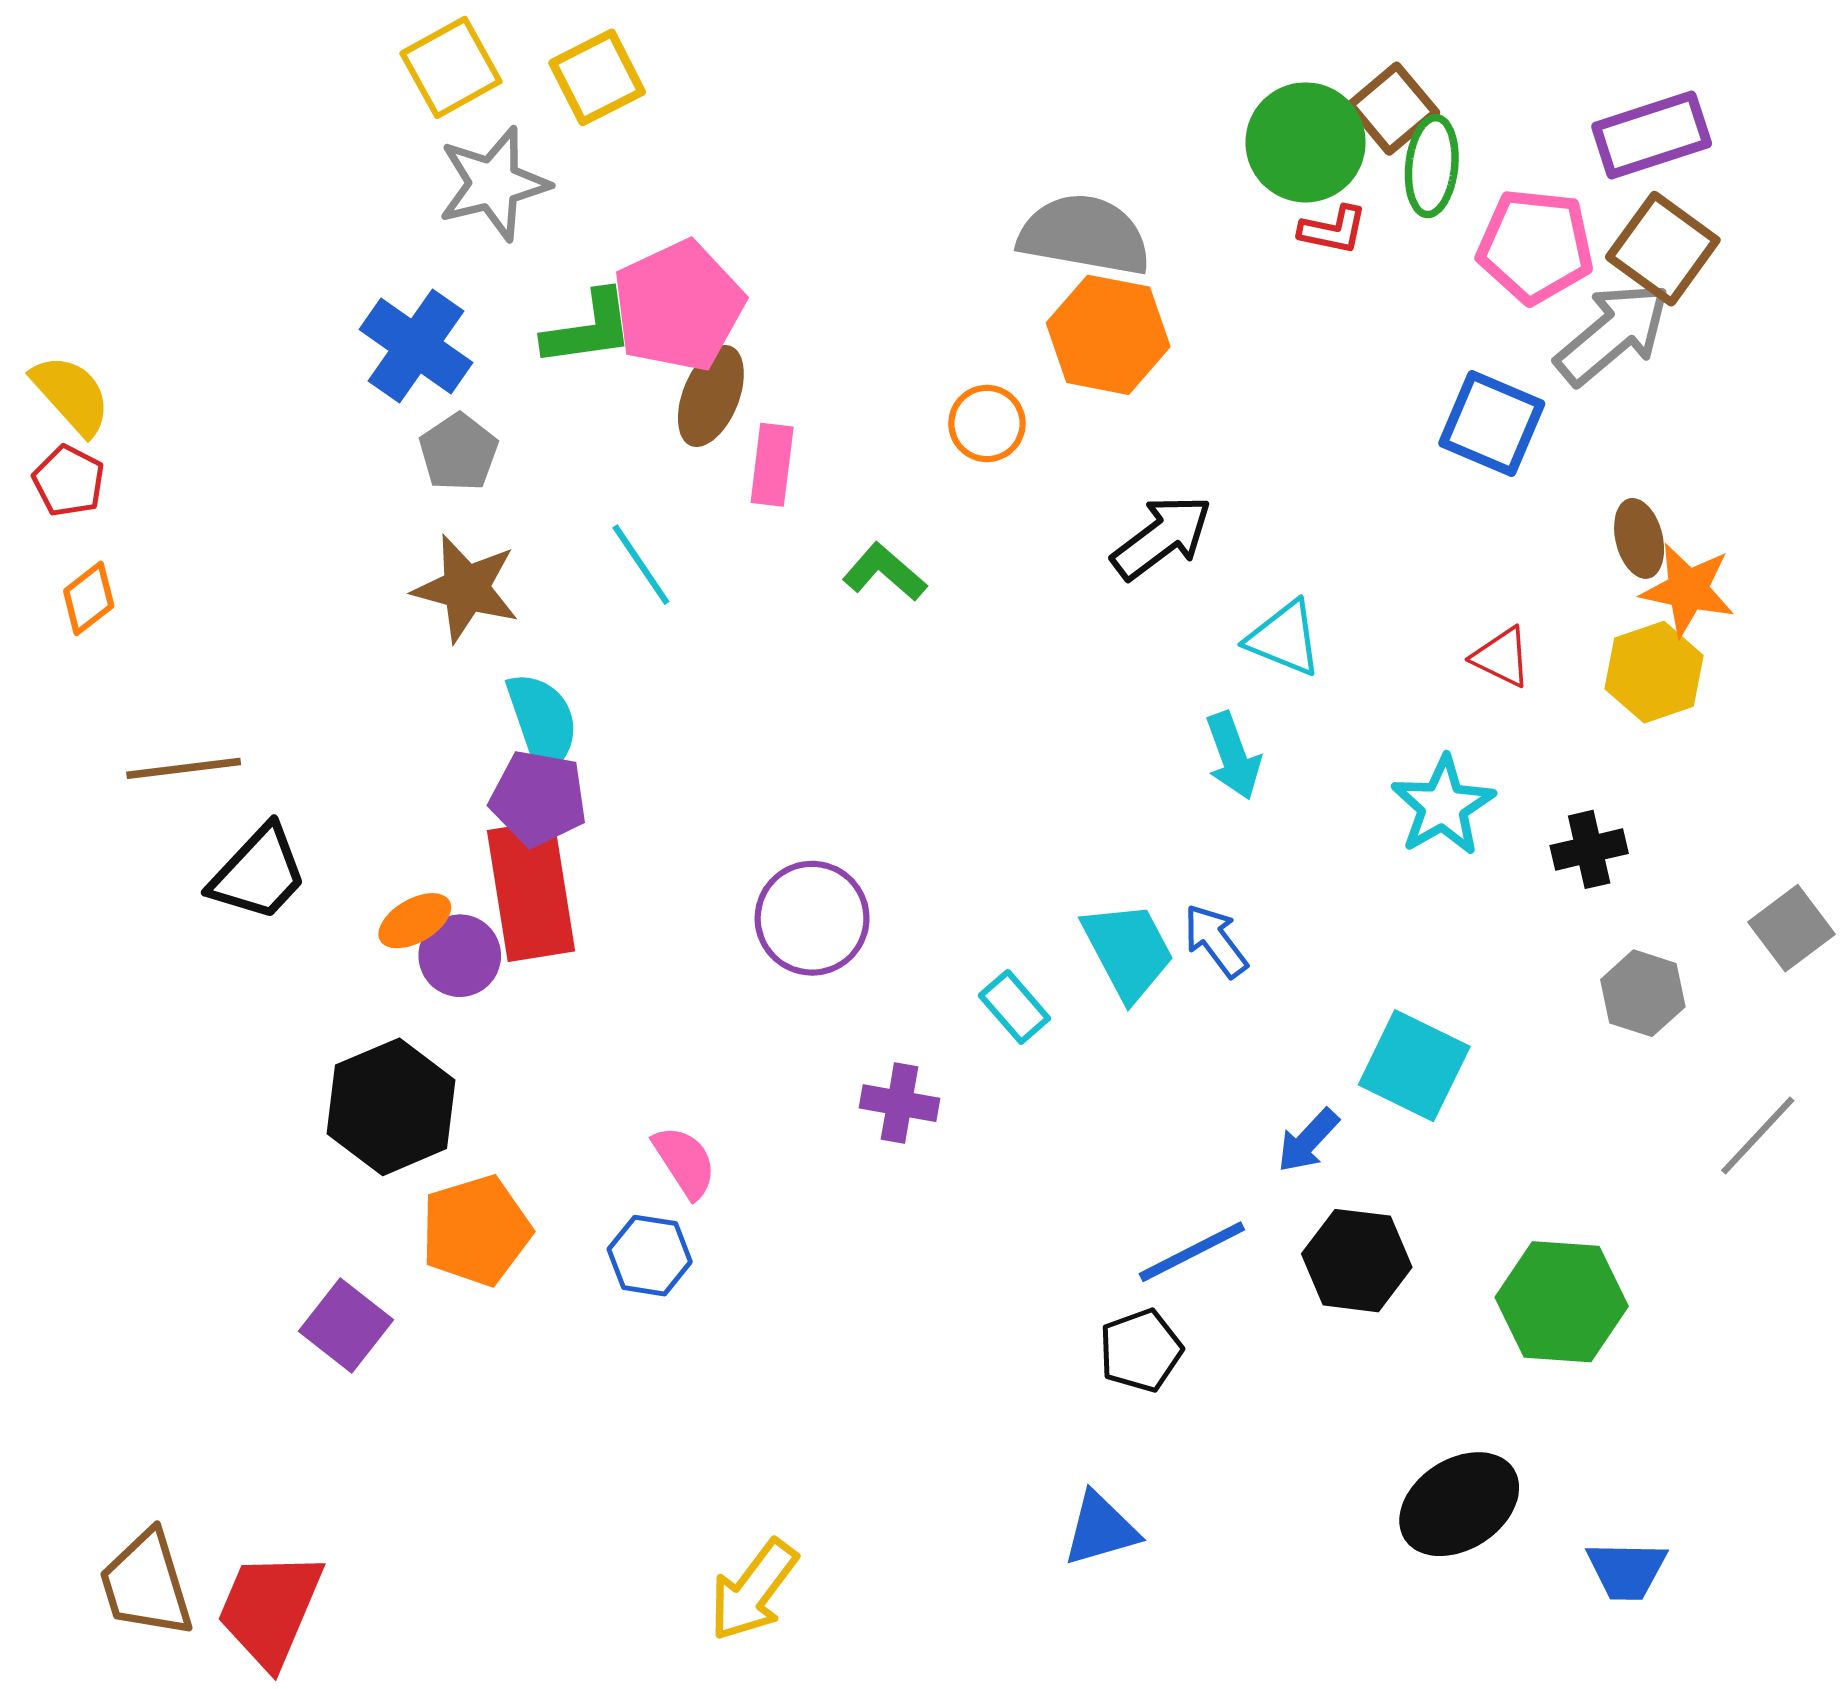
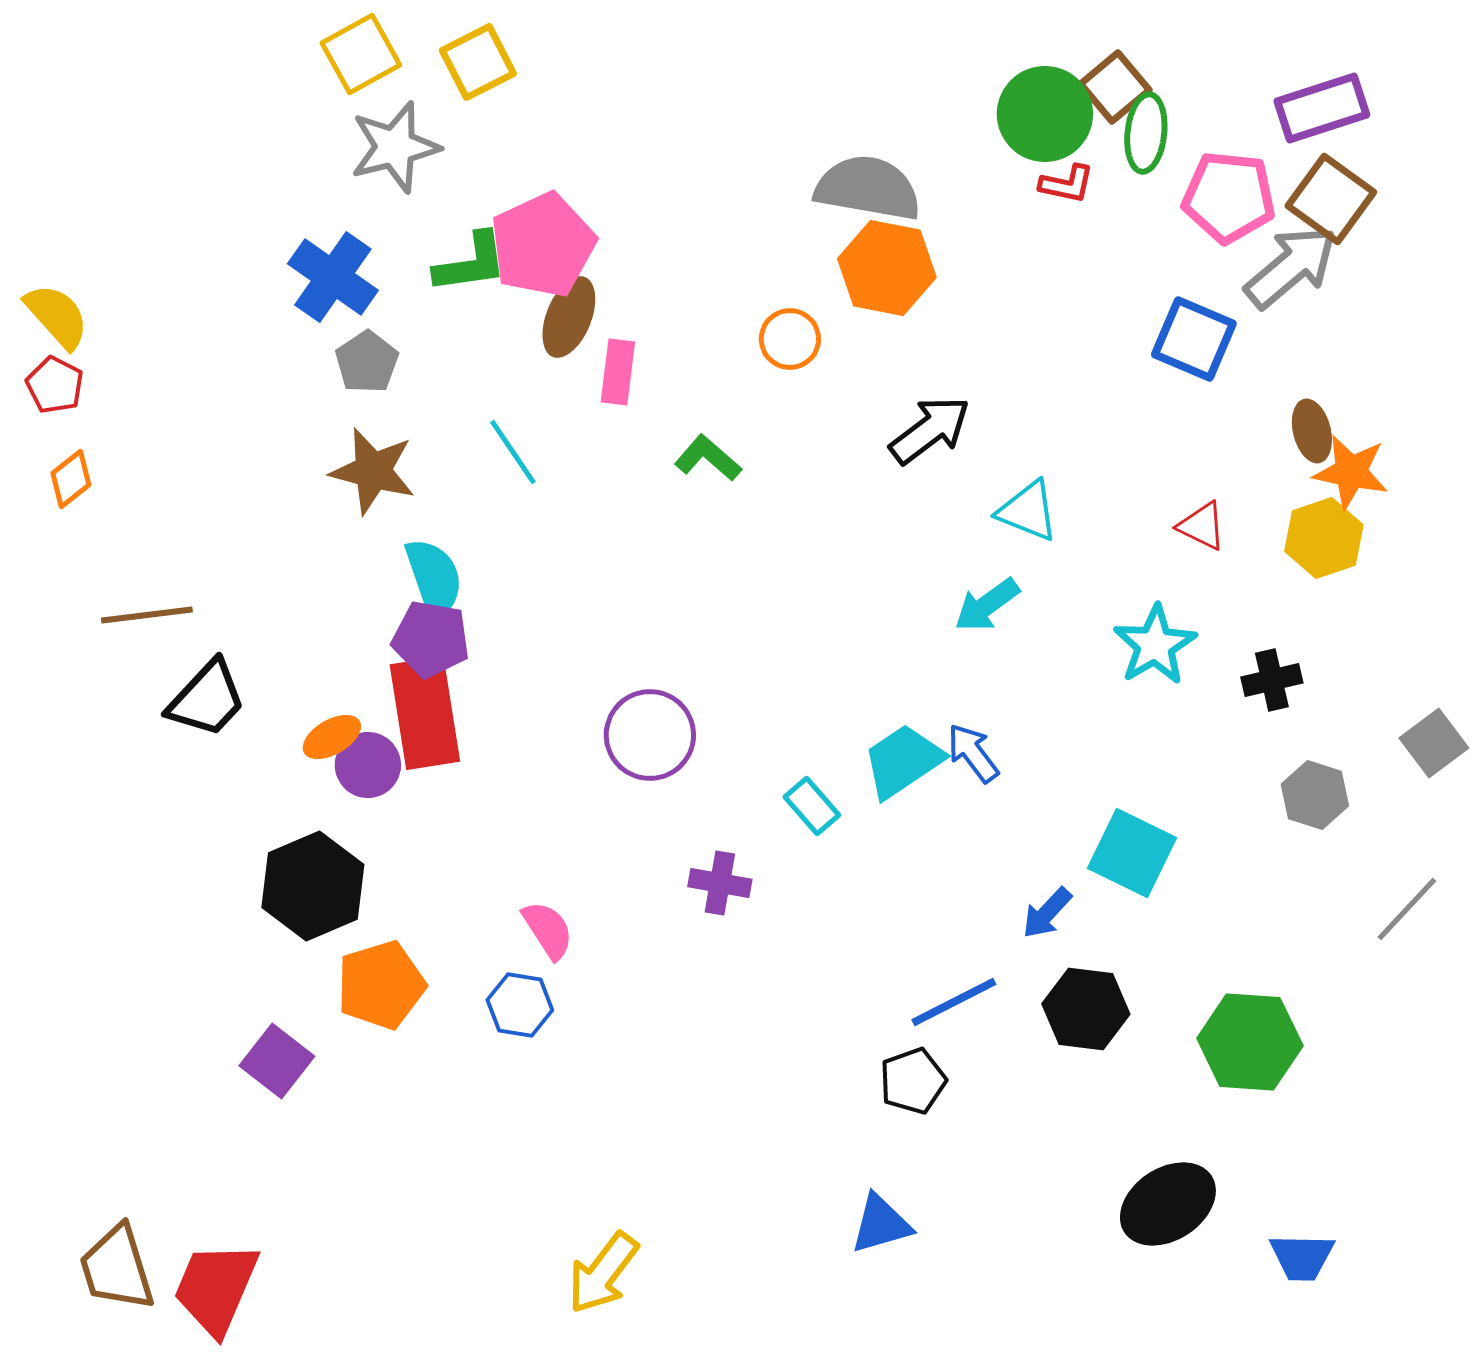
cyan arrow: (1233, 756) -> (987, 605), turned 74
cyan trapezoid: (1128, 951) -> (903, 761), turned -96

